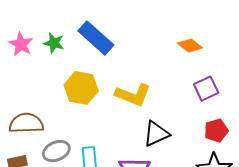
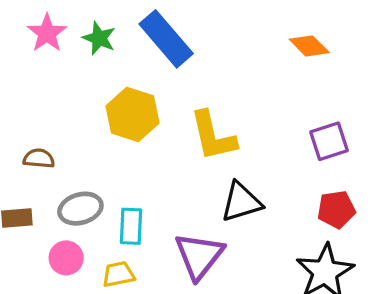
orange diamond: (190, 46) -> (309, 46), moved
yellow L-shape: (133, 95) -> (213, 136), turned 48
brown semicircle: (26, 123) -> (39, 158), size x0.6

